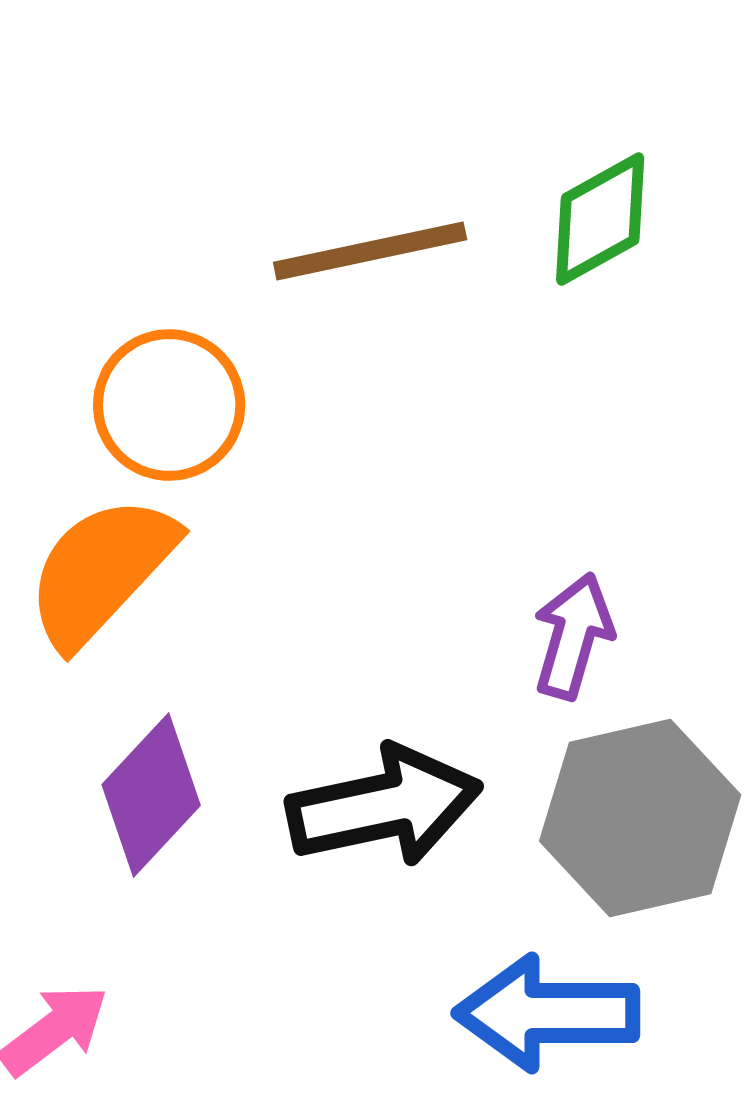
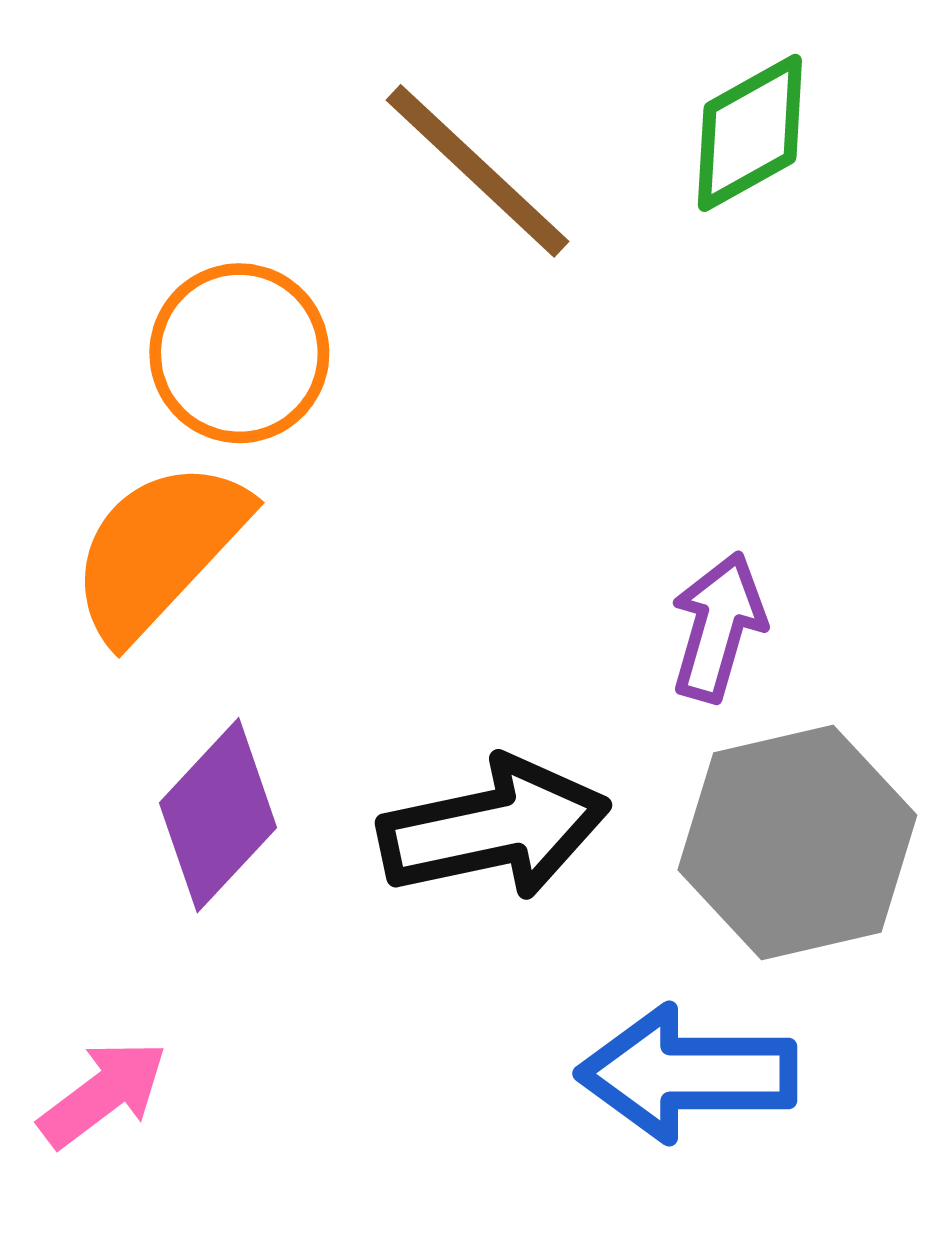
brown line: (370, 251) -> (477, 171), turned 55

